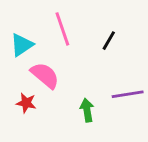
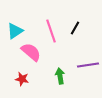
pink line: (62, 29) -> (51, 31), moved
red star: (26, 103) -> (22, 79), moved

